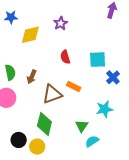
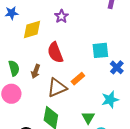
red semicircle: (65, 57) -> (55, 52), moved, size x1.5
orange rectangle: (74, 86) -> (78, 79), turned -64

